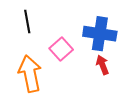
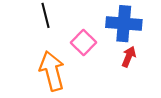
red arrow: (102, 65) -> (129, 57), turned 48

